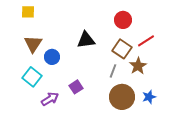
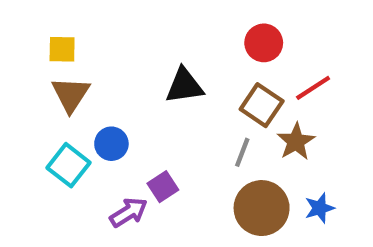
yellow square: (28, 12) -> (62, 49), moved
blue circle: (52, 57) -> (111, 144), moved
purple arrow: (50, 99) -> (129, 212), moved

